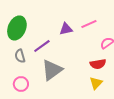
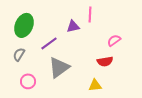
pink line: (89, 24) -> (90, 14), moved, turned -63
gray semicircle: (20, 56) -> (19, 54), moved, turned 48
yellow triangle: (96, 83) -> (95, 85), moved, turned 40

